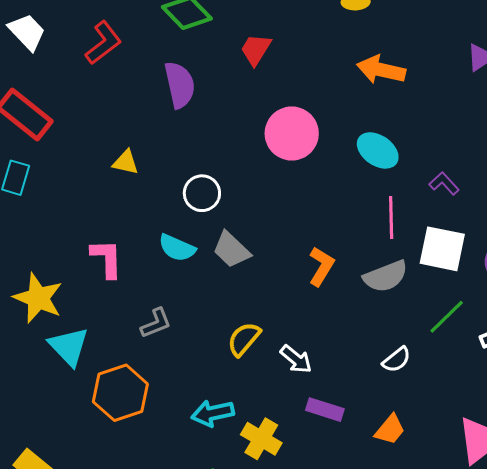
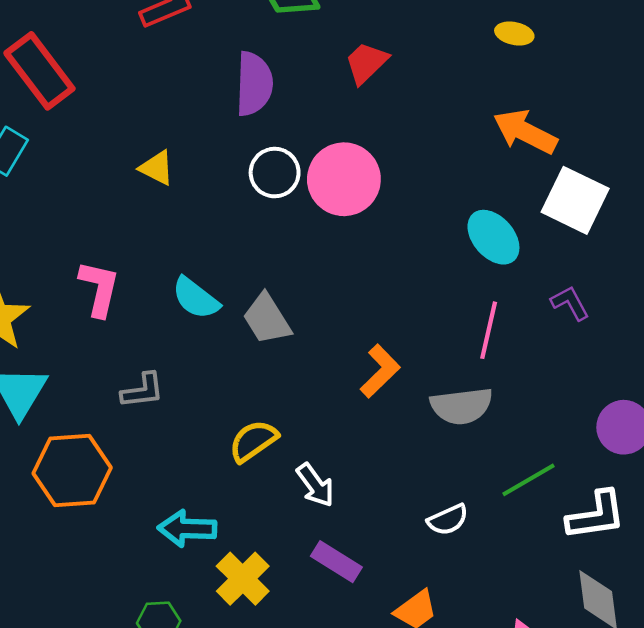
pink circle: (292, 134) -> (344, 179), moved
white circle: (202, 193) -> (275, 173), moved
white square: (442, 249) -> (575, 200), moved

